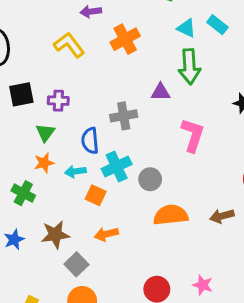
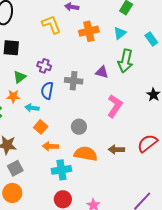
cyan triangle: (186, 28) -> (120, 33), moved, turned 40
purple cross: (58, 101) -> (44, 66), moved
cyan cross: (117, 166) -> (61, 170), moved
brown arrow: (222, 216) -> (116, 150), moved
orange arrow: (106, 234) -> (50, 146), moved

